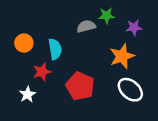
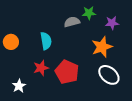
orange circle: (24, 43) -> (11, 42), moved
red star: (42, 72) -> (41, 68), moved
white star: (28, 94) -> (19, 86), moved

